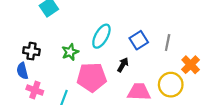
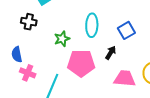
cyan ellipse: (101, 36) -> (92, 25), turned -30
black cross: (31, 51) -> (29, 22), moved

